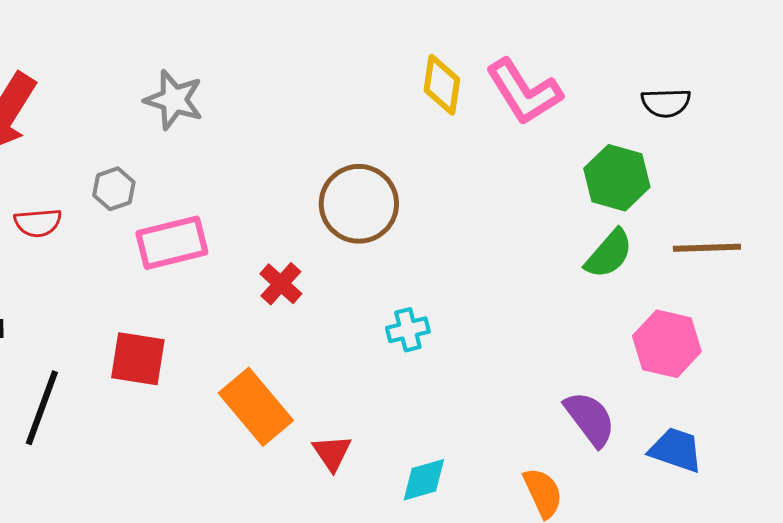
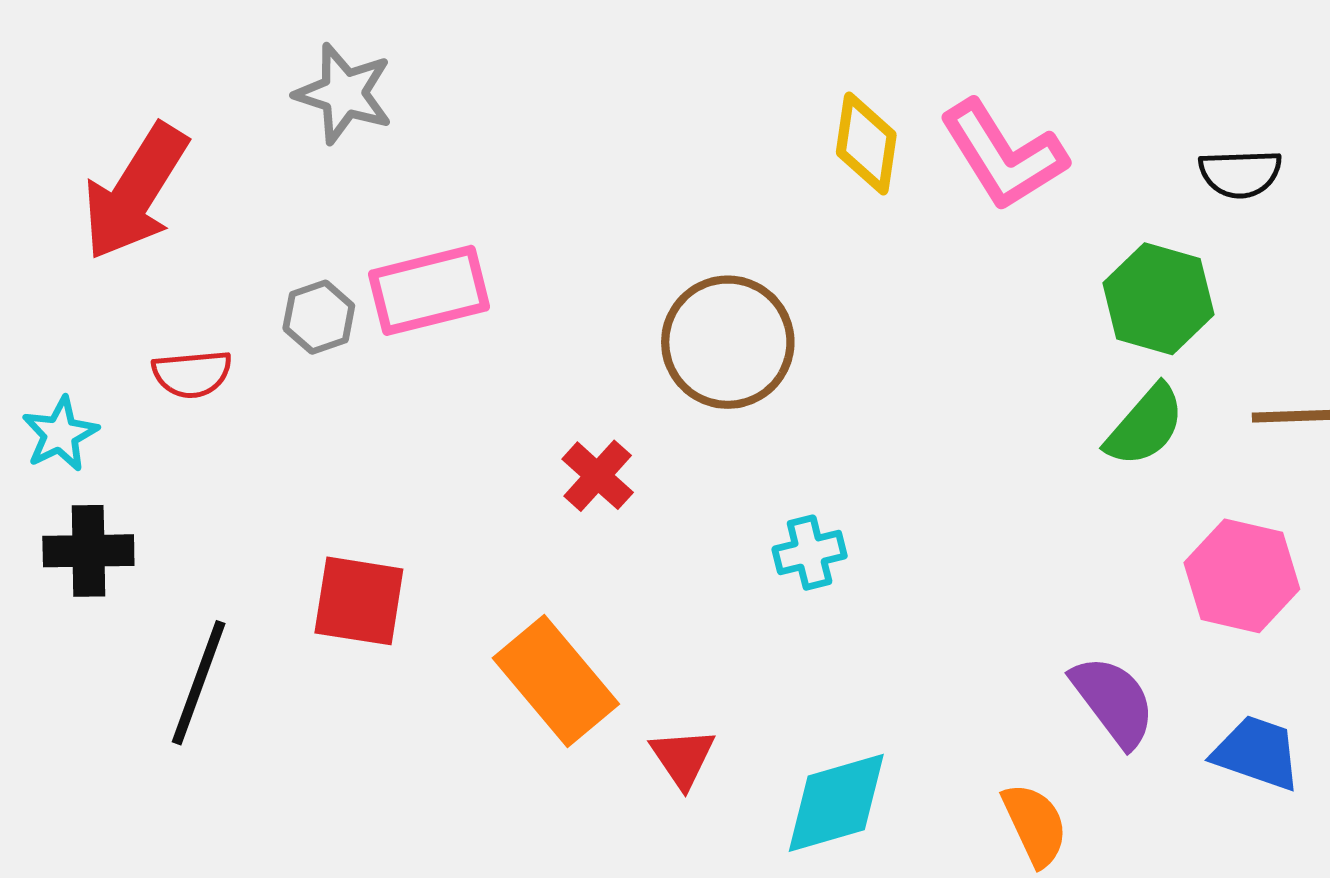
gray star: (174, 100) -> (344, 93), moved
pink rectangle: (172, 243) -> (429, 290), moved
cyan diamond: (424, 480) -> (836, 803), size x1.4

